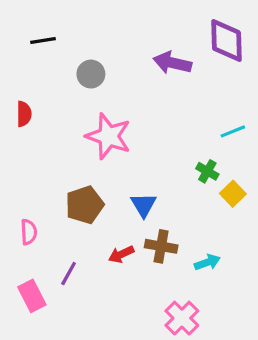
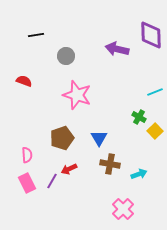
red semicircle: (24, 114) -> (24, 81), turned -70
red arrow: (121, 254) -> (69, 169), moved
pink rectangle: (32, 296) -> (27, 183), moved

